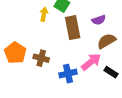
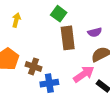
yellow arrow: (44, 14) -> (16, 20), moved
blue cross: (68, 74) -> (49, 83), moved

